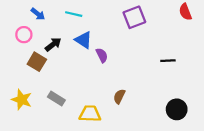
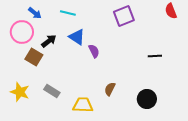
pink circle: (24, 35) -> (22, 32), size x1.5
black circle: (177, 109) -> (147, 99), moved

